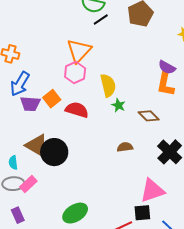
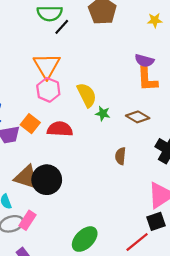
brown semicircle: (125, 147) -> (120, 156), turned -63

